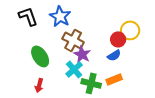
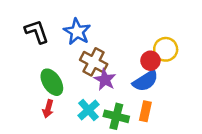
blue semicircle: (114, 55) -> (145, 81), size x1.5
cyan cross: (74, 69) -> (89, 110), moved
orange rectangle: (114, 79) -> (145, 111), turned -56
red arrow: (39, 85) -> (48, 109), moved

